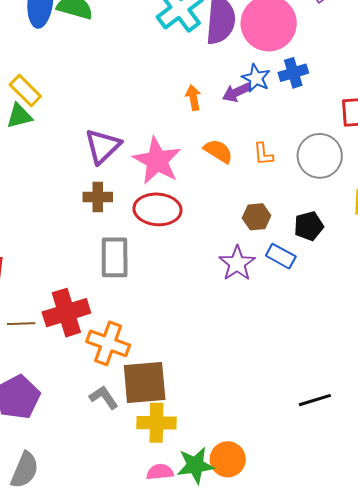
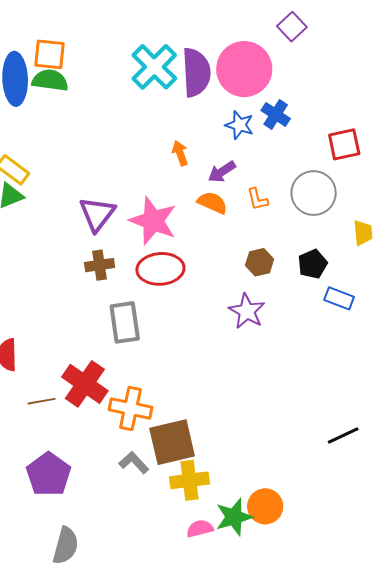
blue cross: (293, 73) -> (276, 114), turned -32
purple arrow: (237, 92) -> (222, 172), moved
blue rectangle: (281, 256) -> (339, 298), moved
red cross: (66, 313) -> (85, 384), turned -30

